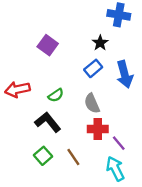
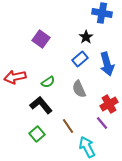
red cross: (98, 129) -> (109, 104), moved, turned -30
brown line: (73, 157) -> (68, 126), moved
cyan arrow: (115, 169) -> (87, 147), moved

